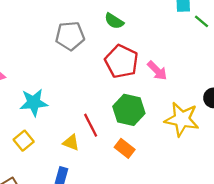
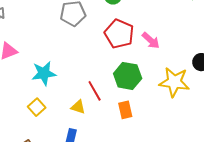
orange rectangle: (125, 148) -> (125, 110), turned 42

